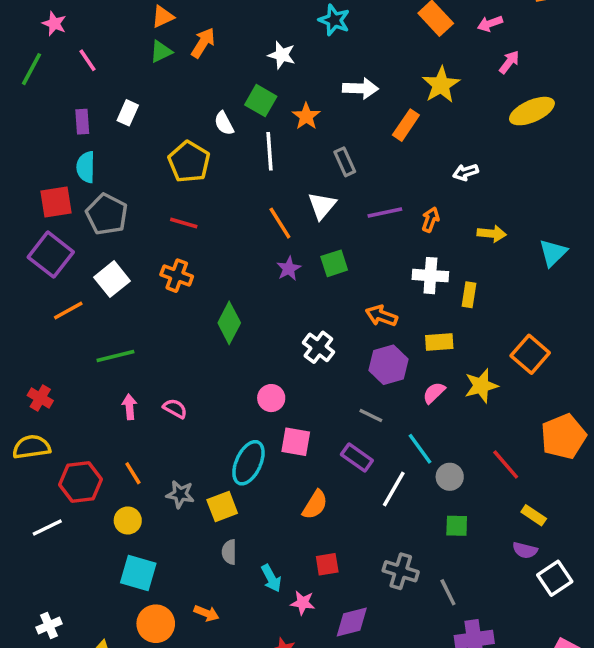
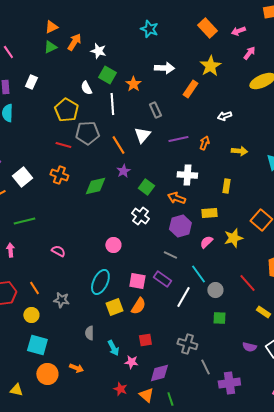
white star: (282, 55) -> (98, 51), moved
gray pentagon: (107, 214) -> (87, 133), moved, turned -30
green square: (334, 263) -> (146, 187), moved, turned -35
white cross: (430, 276) -> (187, 175), moved
green diamond: (229, 323) -> (95, 186), moved, turned 50
pink arrow: (129, 407) -> (10, 250), moved
pink square: (296, 442) -> (137, 281), moved
yellow square: (222, 507) -> (114, 307), moved
purple semicircle: (525, 550) -> (249, 347), moved
gray line: (448, 592) -> (205, 367), moved

